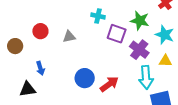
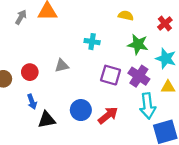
red circle: (40, 31) -> (30, 72), moved
purple square: (117, 34) -> (111, 75), moved
black triangle: (27, 89) -> (47, 120), moved

